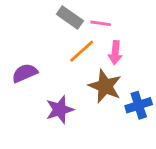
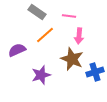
gray rectangle: (70, 18) -> (37, 12), moved
orange line: (82, 51) -> (45, 35), moved

